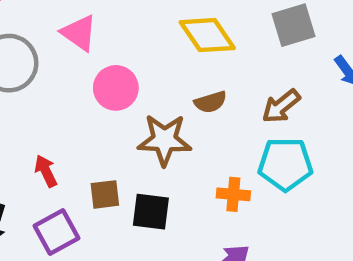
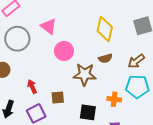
yellow diamond: (207, 35) -> (105, 29), turned 45
black square: (151, 212) -> (88, 112), moved

